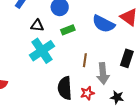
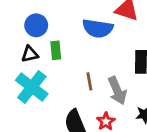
black triangle: (37, 25) -> (30, 54), moved
green rectangle: (68, 30) -> (56, 50), turned -56

